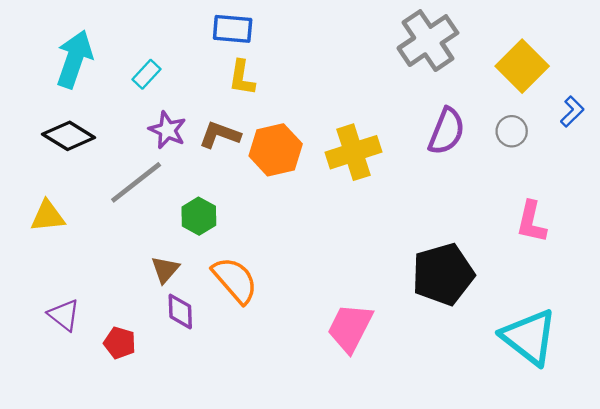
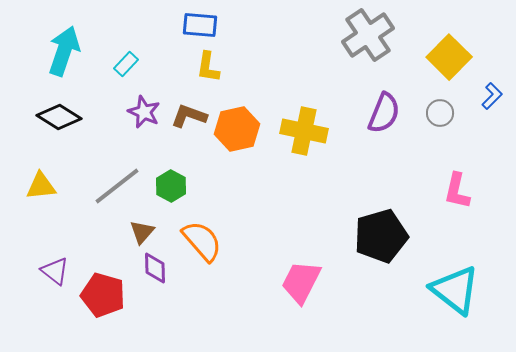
yellow cross: (353, 152) -> (304, 131), turned 30
gray line: (136, 182) -> (117, 186), moved
red pentagon: (120, 343) -> (103, 295), size x1.6

